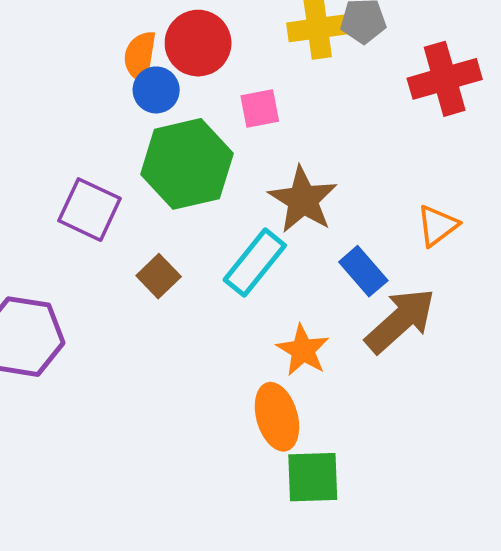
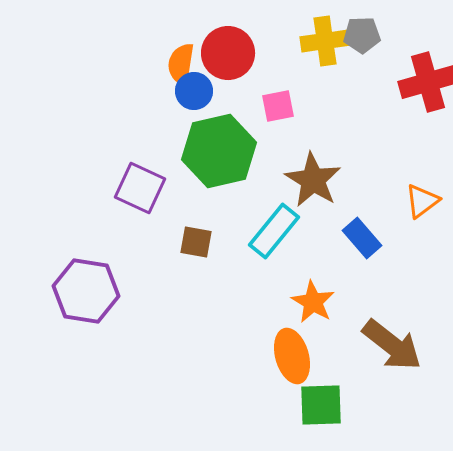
brown square: (159, 276) -> (196, 242), turned -36
brown arrow: (400, 321) -> (392, 345), moved, turned 80

